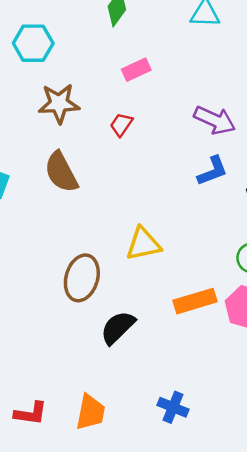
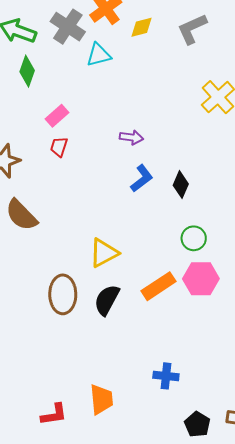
purple arrow: (215, 120) -> (131, 137), size x0.7
red trapezoid: (121, 125) -> (59, 147), moved
black semicircle: (118, 328) -> (107, 300), moved

